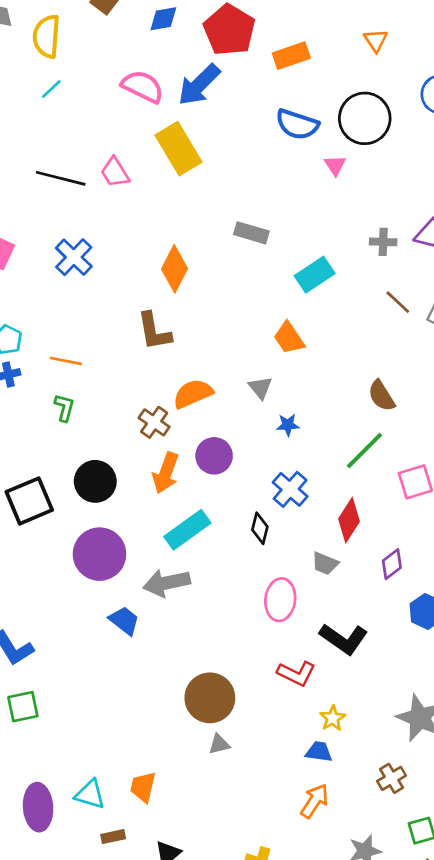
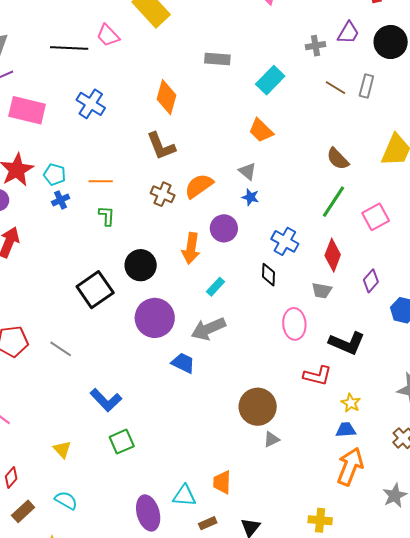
brown cross: (154, 422) -> (163, 194), moved
blue star: (288, 425) -> (250, 197), moved, turned 30
cyan rectangle: (187, 530) -> (216, 287), size x0.6
orange arrow: (315, 801) -> (350, 466), size x1.4

